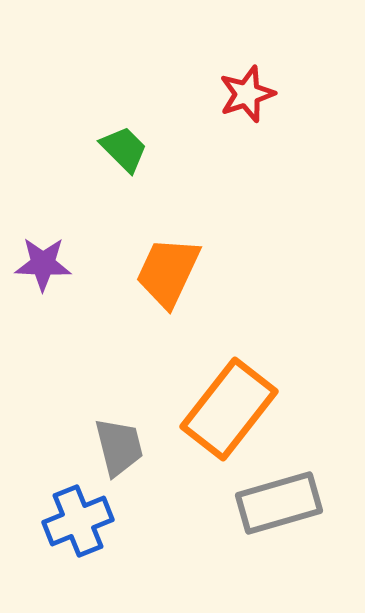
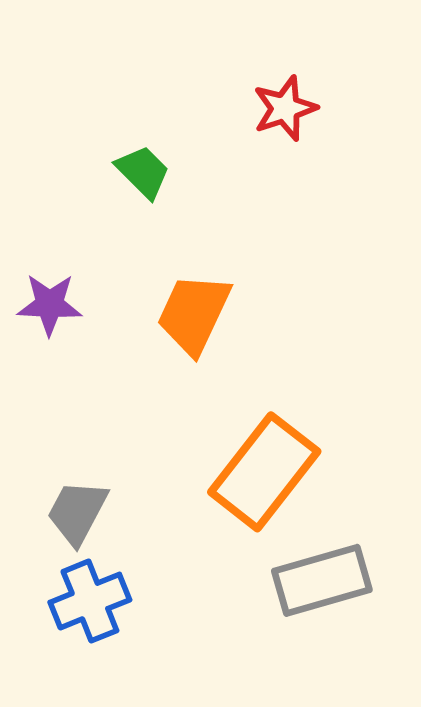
gray trapezoid: (119, 447) -> (77, 512), moved, turned -138

